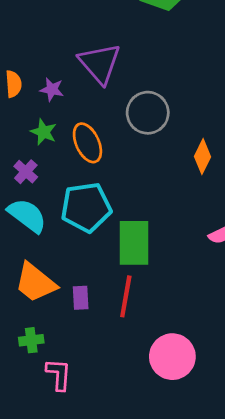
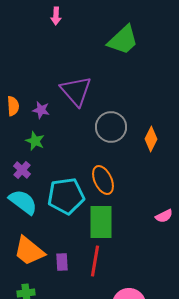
orange ellipse: (87, 143) -> (103, 180), moved
orange diamond: (203, 157) -> (151, 139), moved

